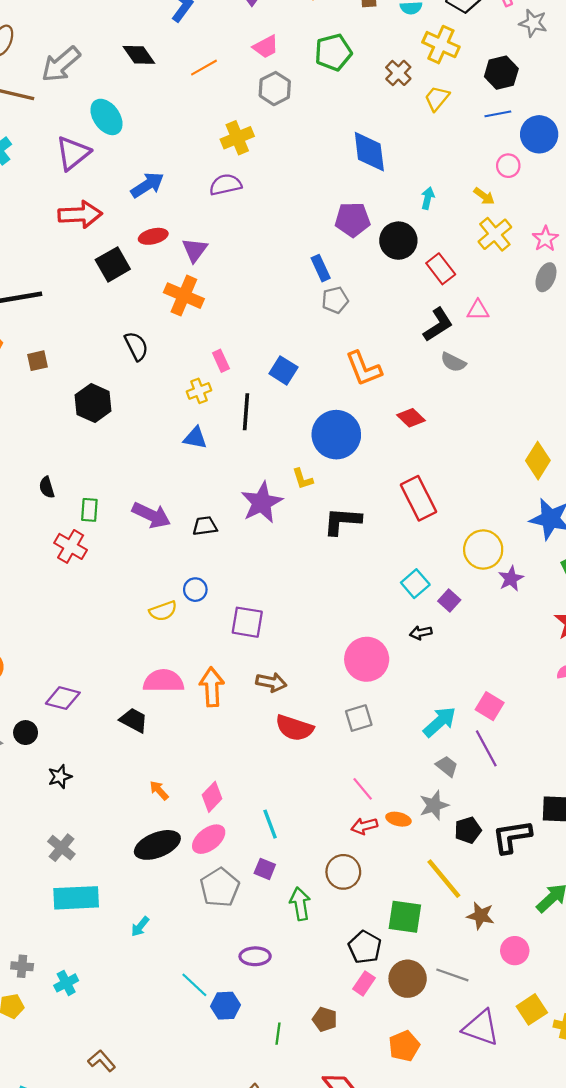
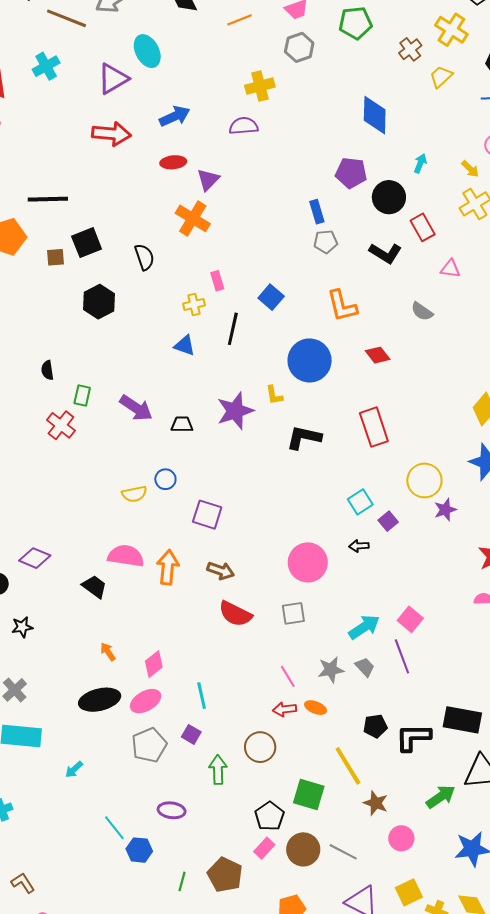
black square: (113, 264) -> (87, 243), moved
black L-shape: (438, 325) -> (385, 253), moved, turned 56
gray star: (434, 805) -> (331, 670), moved
brown pentagon: (325, 1019) -> (225, 875), size x1.6

